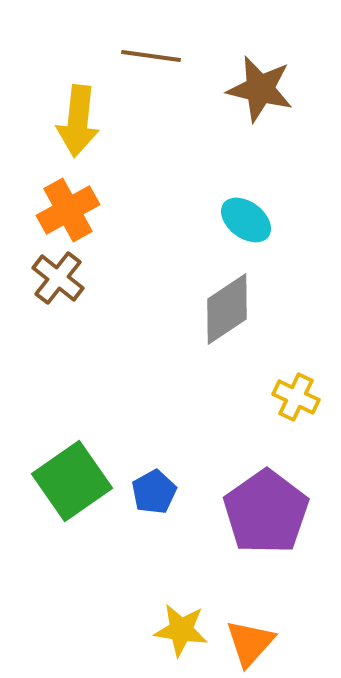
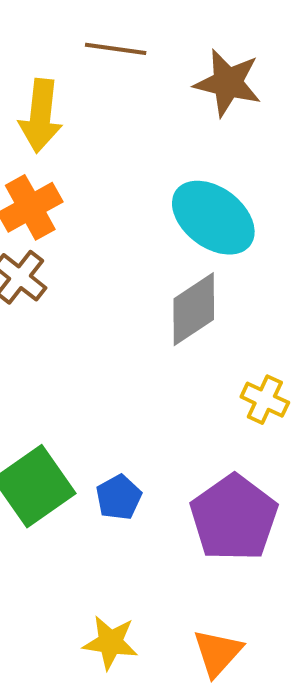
cyan ellipse: (246, 220) -> (213, 218), size x1.6
yellow star: (181, 630) -> (110, 642), moved

